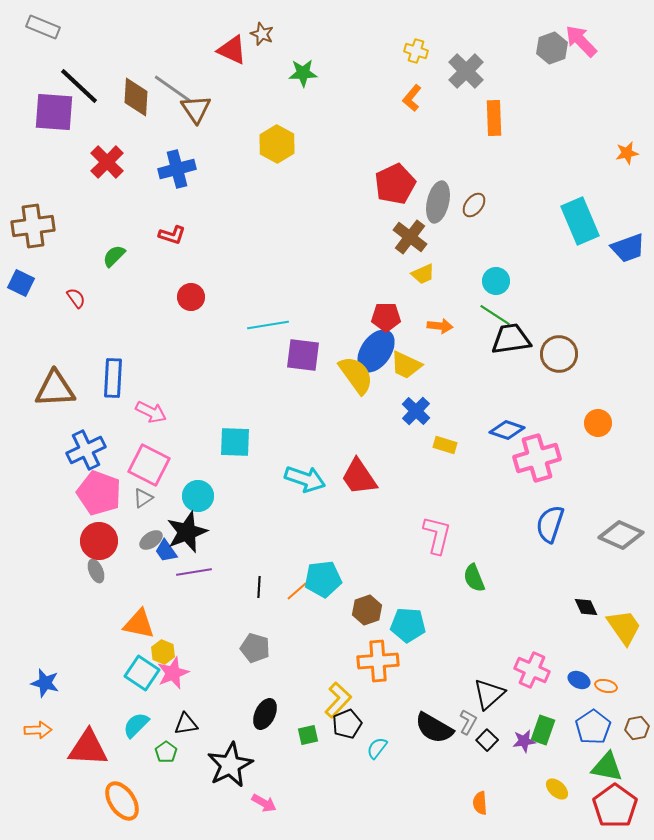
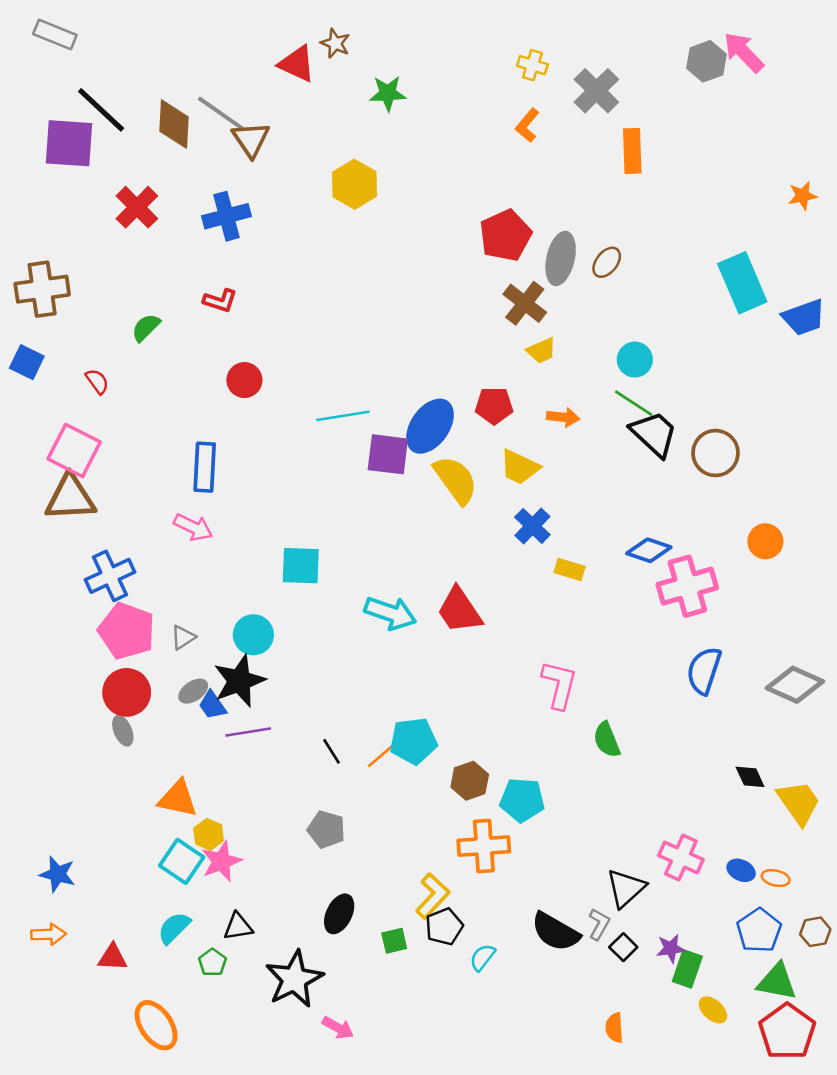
black trapezoid: (511, 339) -> (654, 434), turned 51
blue ellipse: (376, 351) -> (430, 426), moved
blue rectangle: (113, 378) -> (205, 467), moved
pink square: (149, 465) -> (74, 450), moved
black line: (259, 587) -> (331, 751), turned -35
green rectangle: (543, 730) -> (687, 969), moved
red triangle: (88, 748) -> (113, 957), size x0.6

